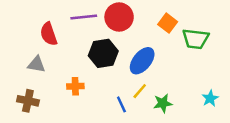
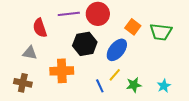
orange square: (168, 23) -> (133, 27), moved
orange cross: (75, 86) -> (62, 71), size x1.6
cyan star: (210, 98) -> (164, 86), moved

